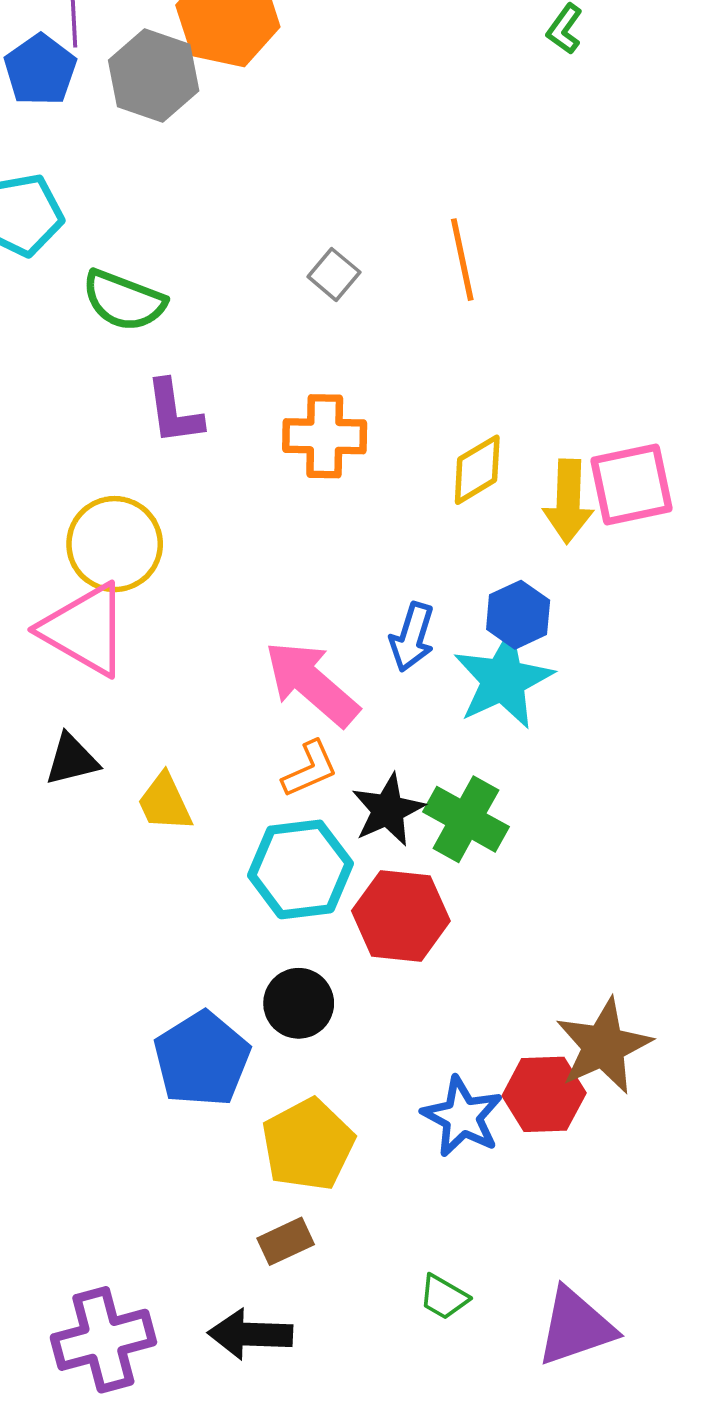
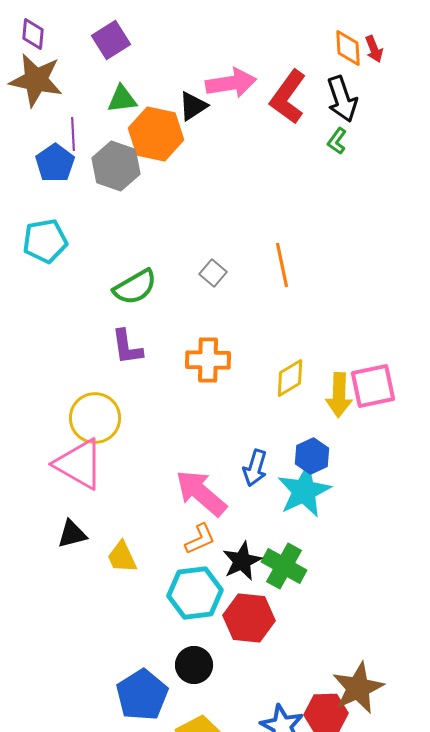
green semicircle: (124, 300) -> (135, 287), moved, turned -51

